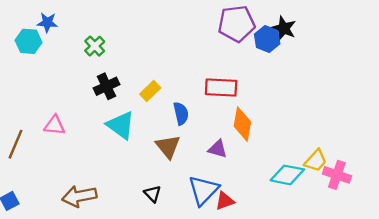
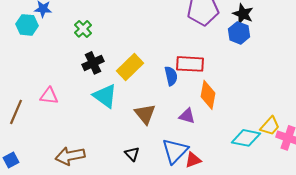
blue hexagon: (267, 39) -> (239, 33), moved
yellow rectangle: (150, 91) -> (130, 67), size x1.5
blue semicircle: (181, 113) -> (171, 76), moved

